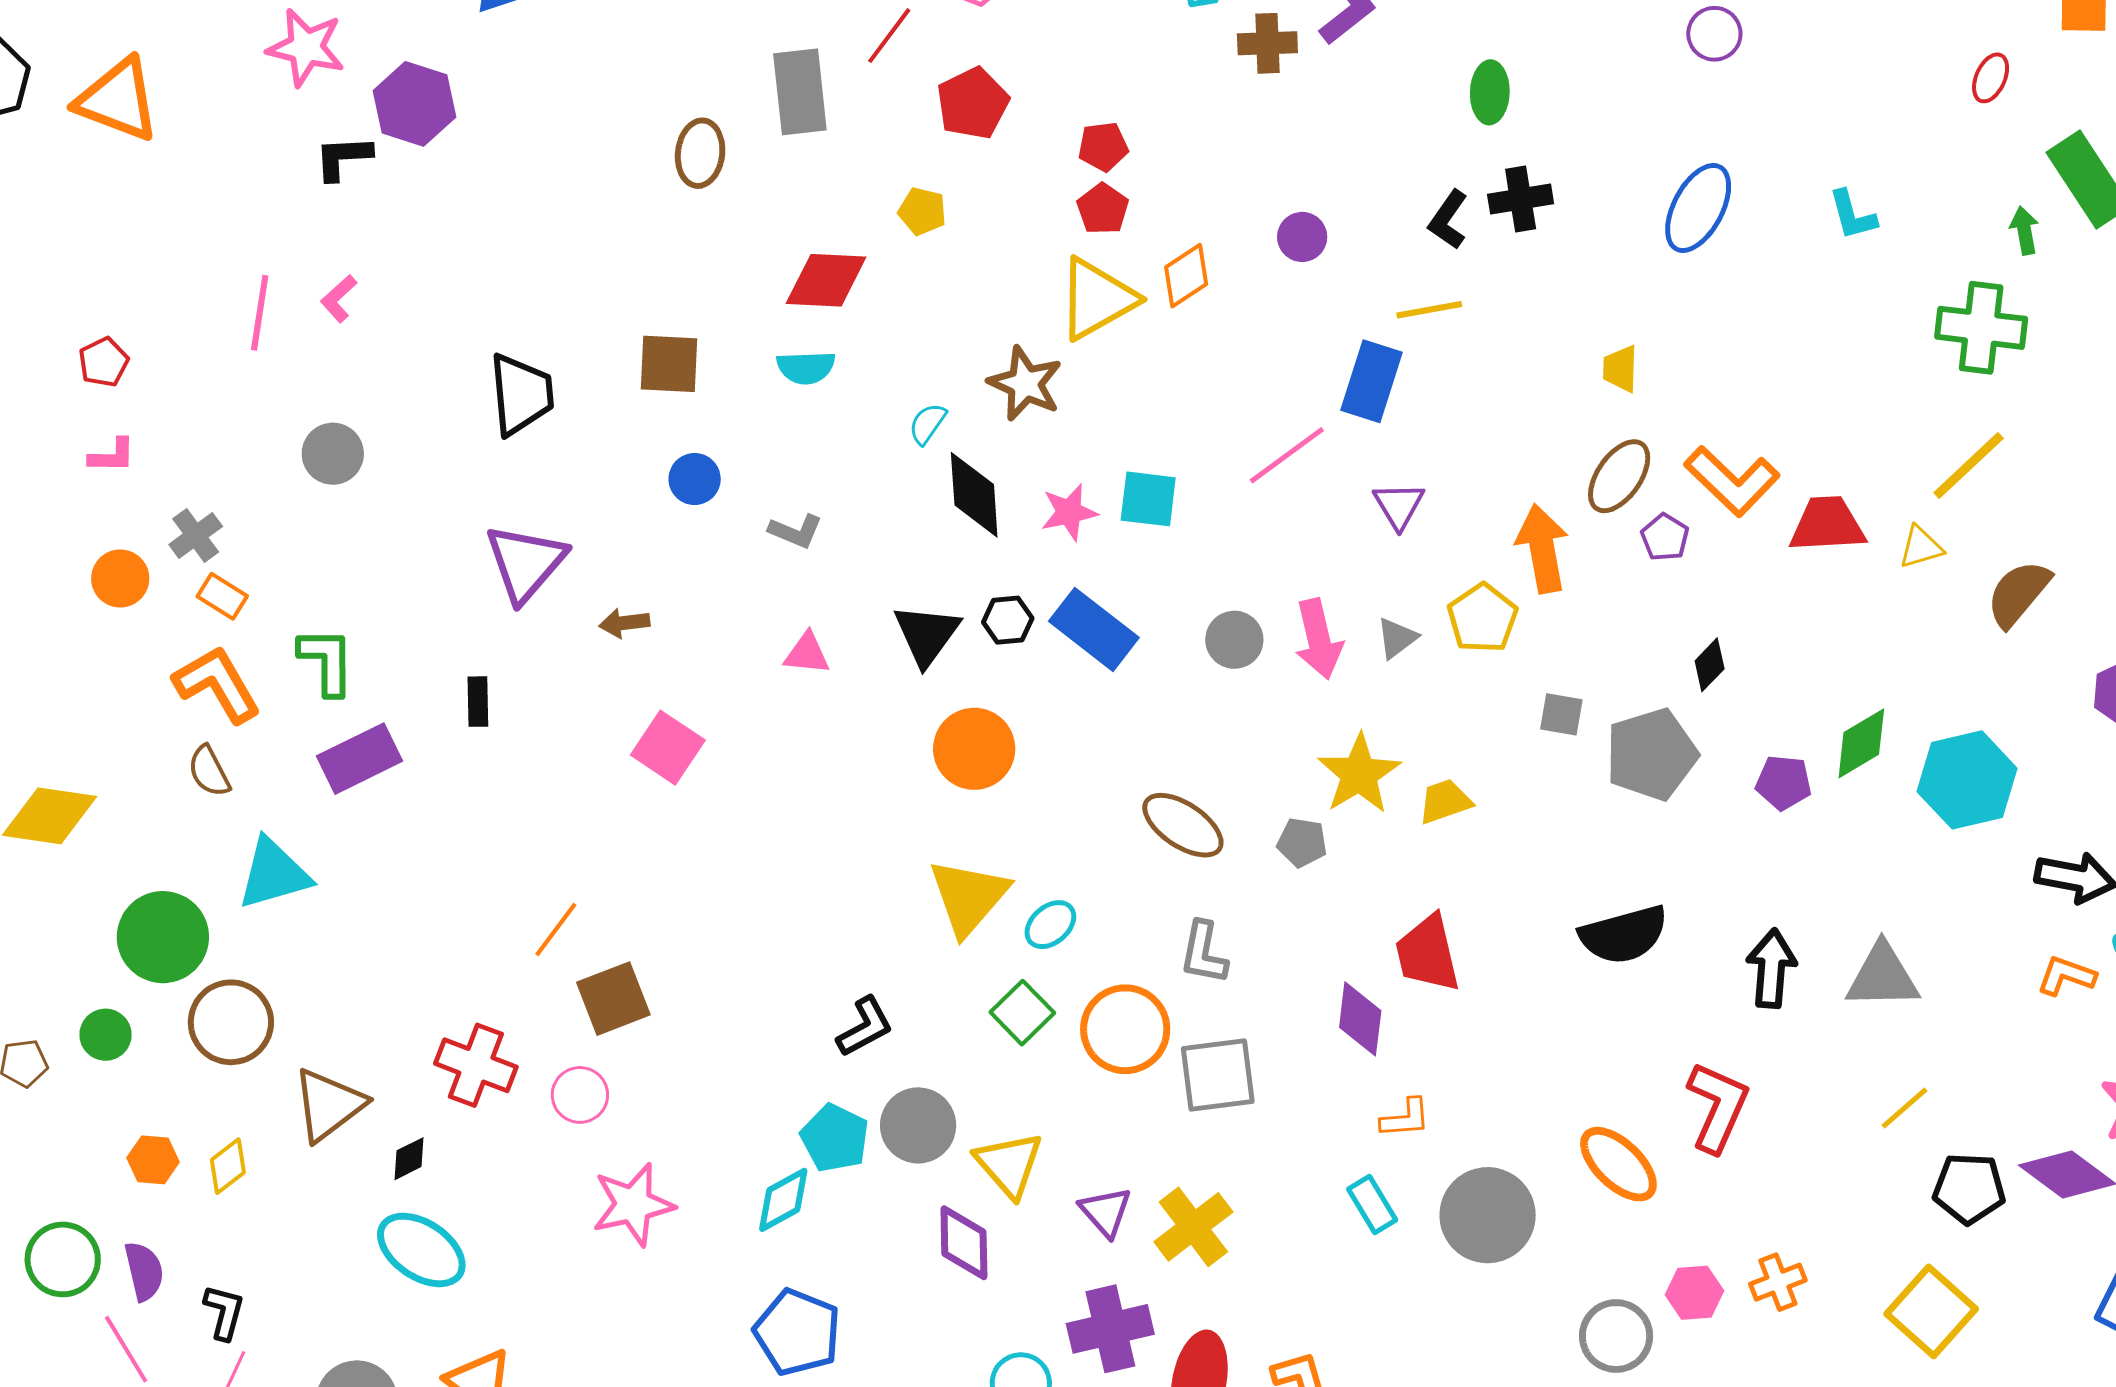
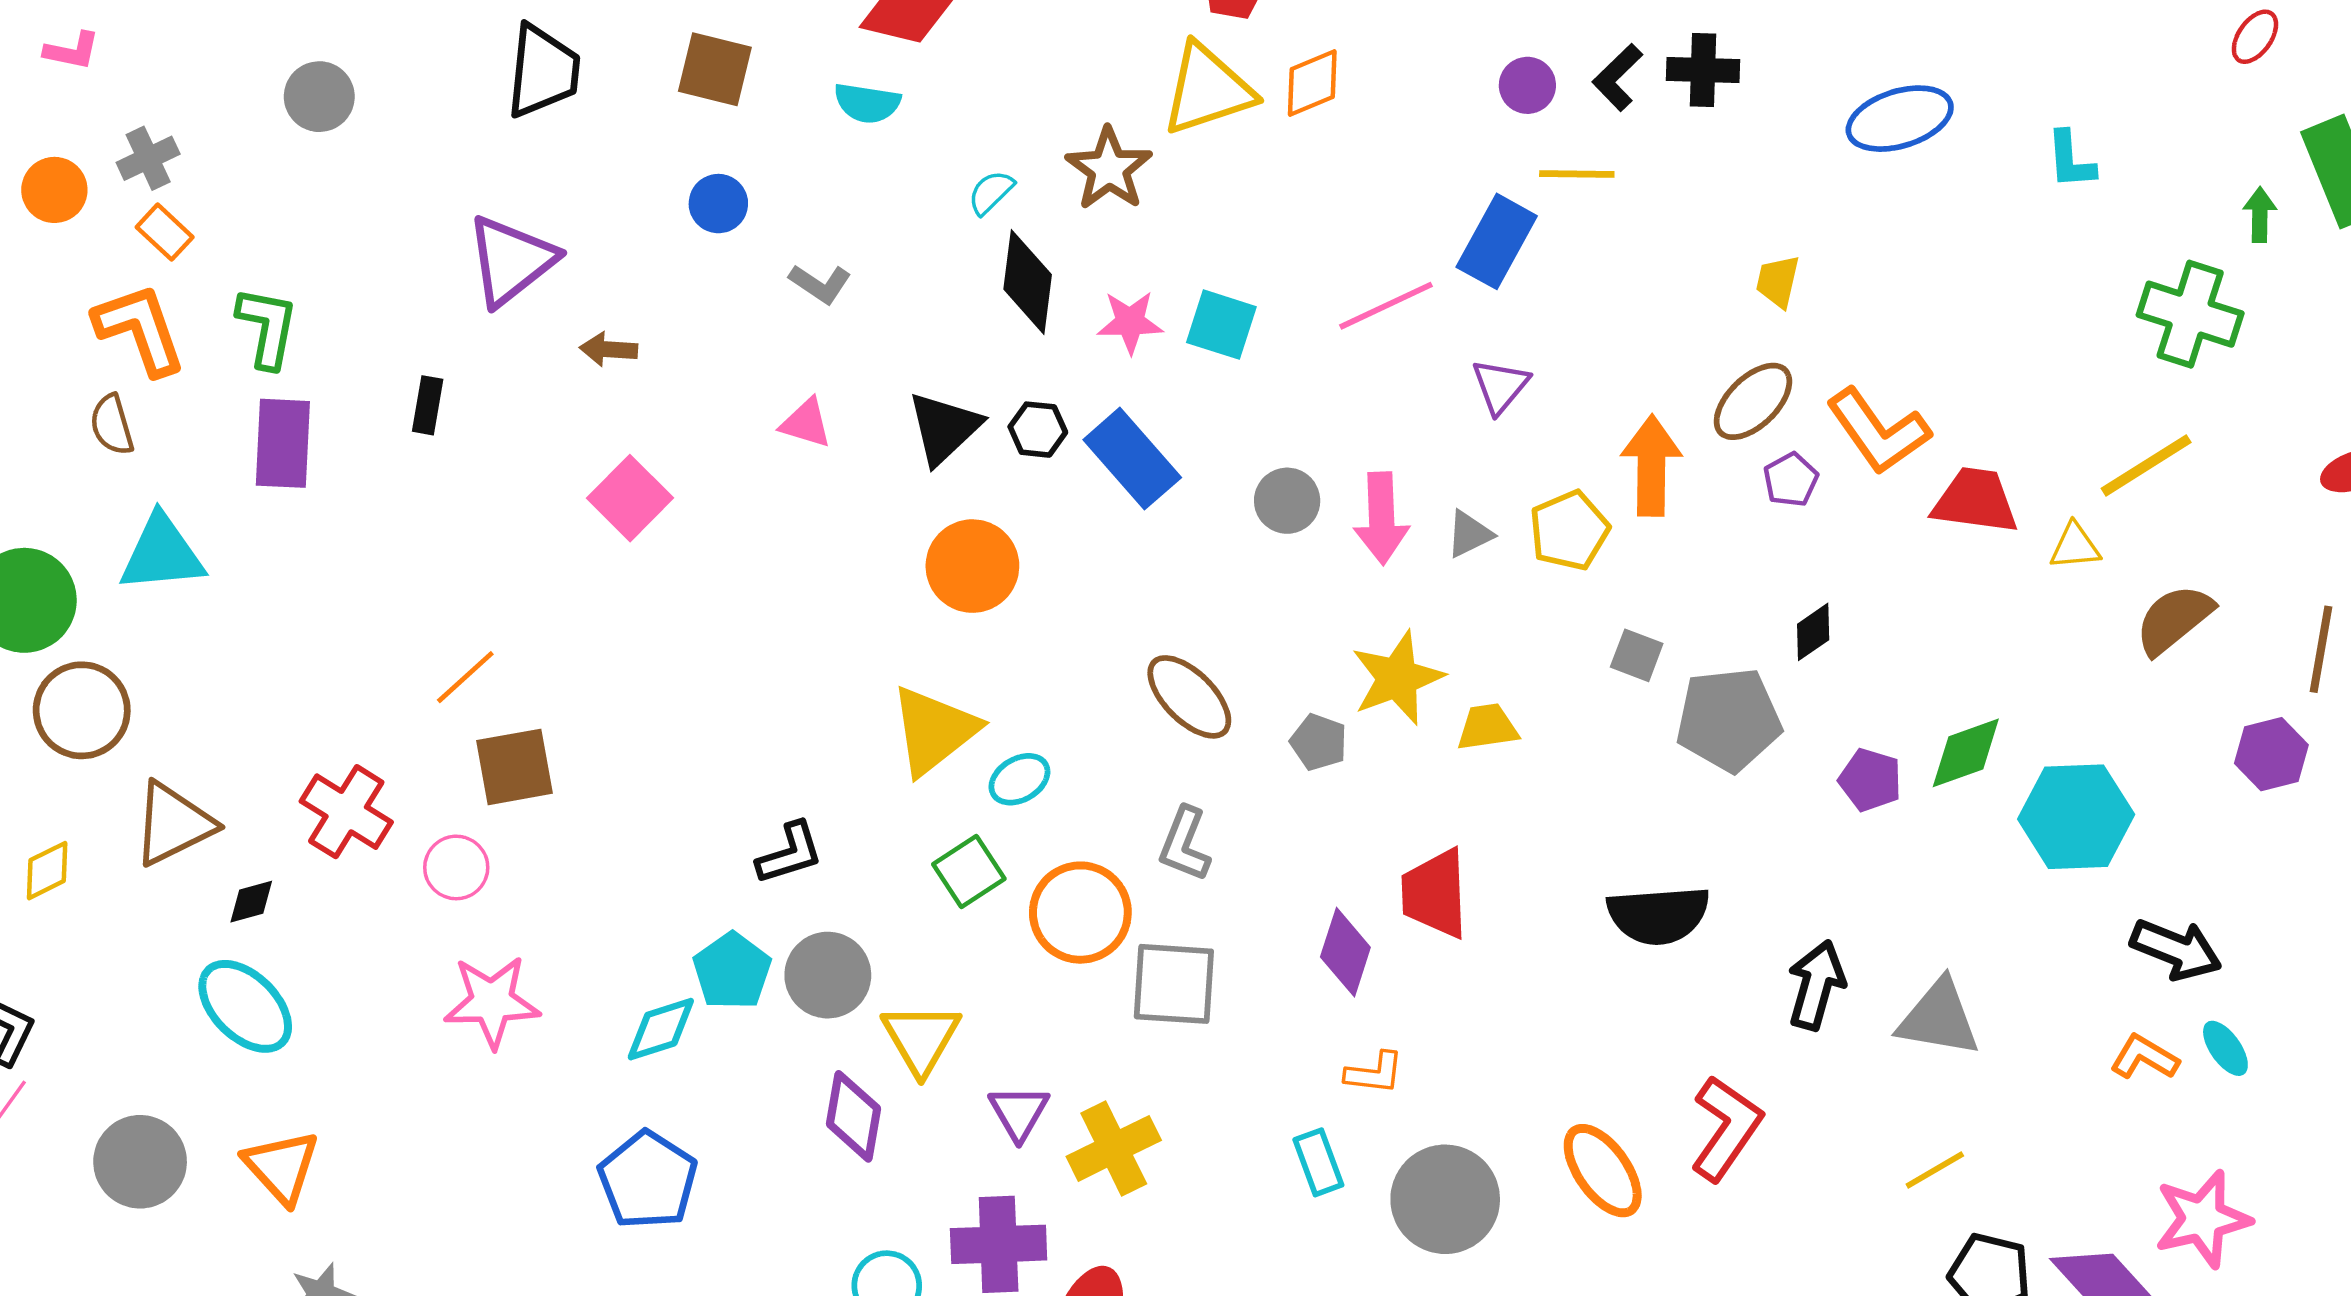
blue ellipse: (1698, 208) -> (1900, 119), turned 34
purple circle: (1302, 237) -> (1527, 85), moved
purple rectangle: (360, 759) -> (283, 443), turned -72

